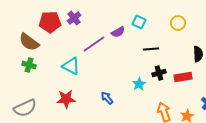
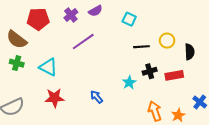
purple cross: (74, 18) -> (71, 15), moved
yellow circle: (178, 23) -> (167, 41), moved
purple semicircle: (118, 32) -> (95, 11), moved
cyan triangle: (71, 66) -> (48, 67), moved

